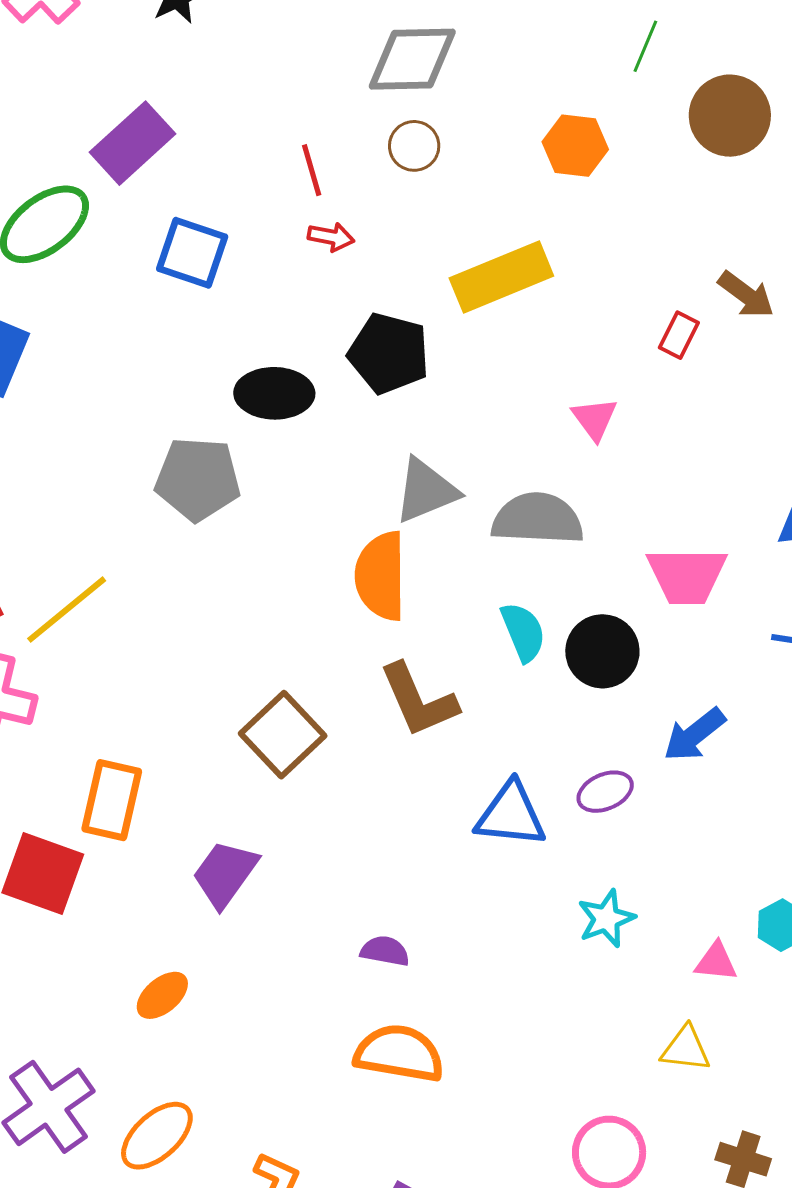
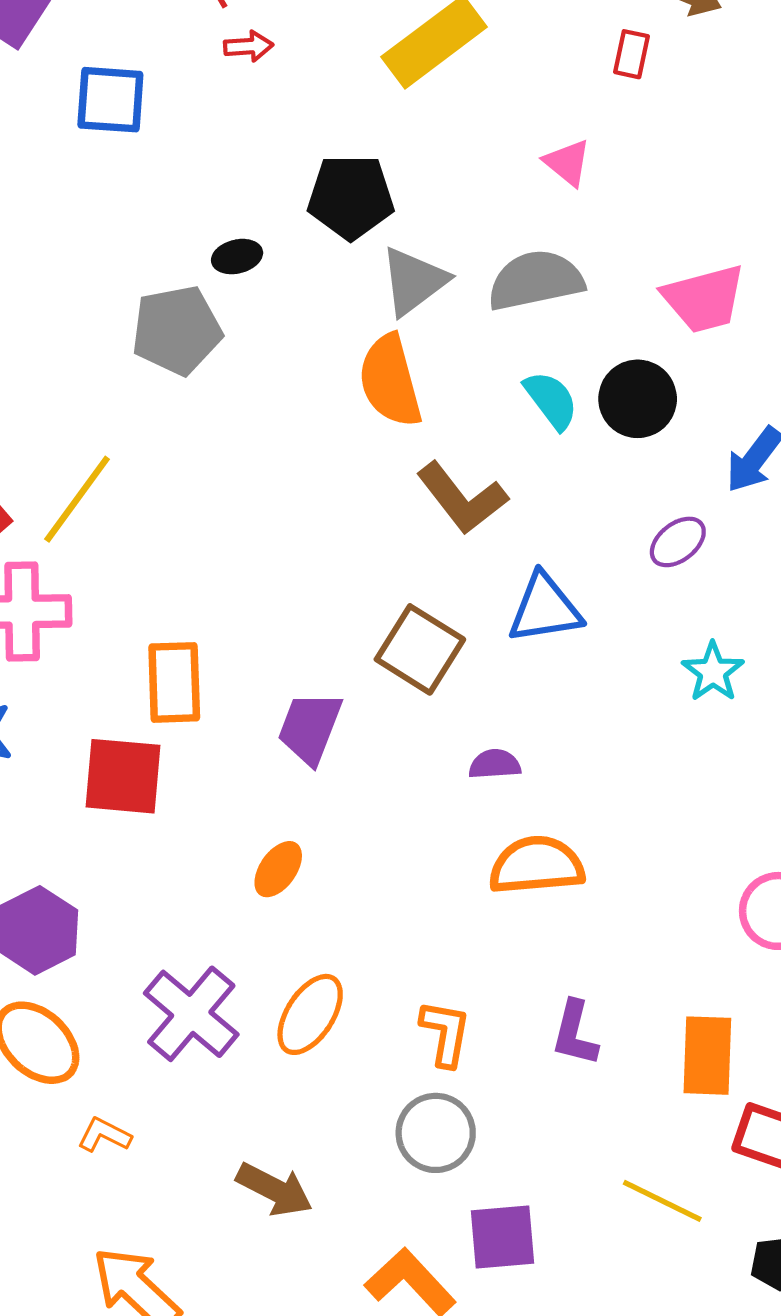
black pentagon: (389, 353) -> (351, 197), moved
black ellipse: (274, 393) -> (237, 257), moved, size x0.6
brown square: (283, 735) -> (420, 649), moved
blue triangle: (511, 815) -> (545, 609), moved

